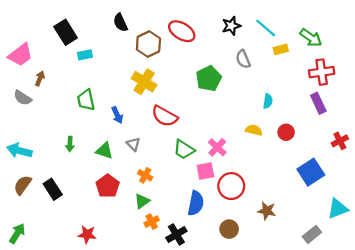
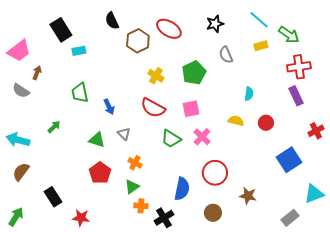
cyan line: (266, 28) -> (259, 20), moved
yellow cross: (144, 82) -> (156, 76), moved, size x0.7
green arrow: (70, 144) -> (54, 127), moved, turned -136
pink square: (205, 171) -> (191, 109), moved
black rectangle: (53, 189) -> (53, 197), moved
orange cross: (152, 222) -> (141, 206), turned 32

